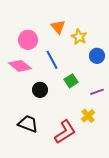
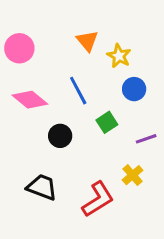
pink circle: (28, 40) -> (19, 48), moved
blue circle: (97, 56) -> (134, 89), moved

